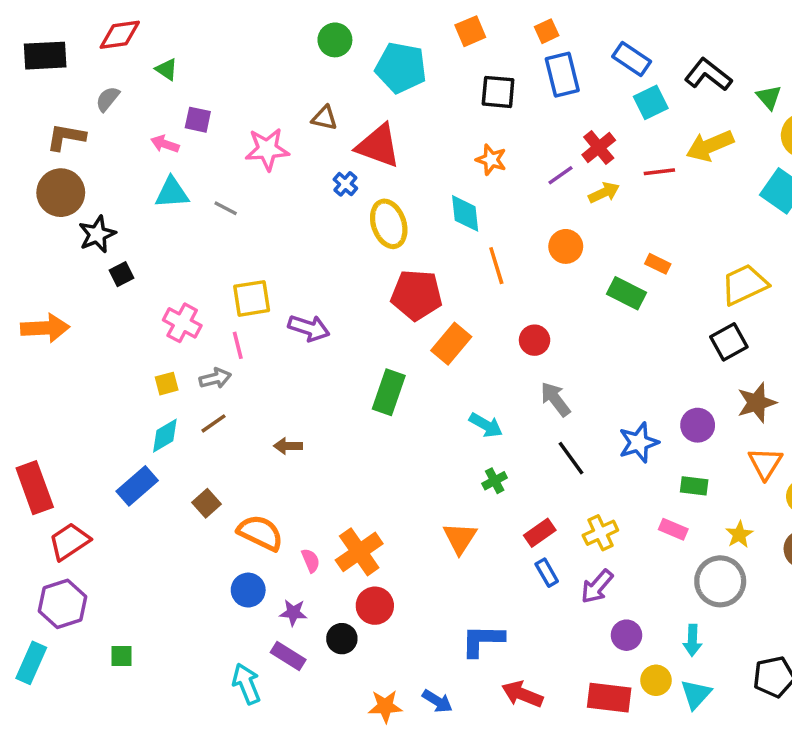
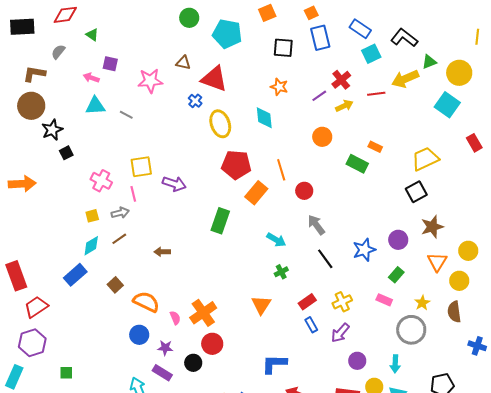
green triangle: (769, 97) -> (429, 62), moved, turned 49
orange line: (496, 266) -> (281, 170), moved
green rectangle: (694, 486) -> (396, 275), turned -56

